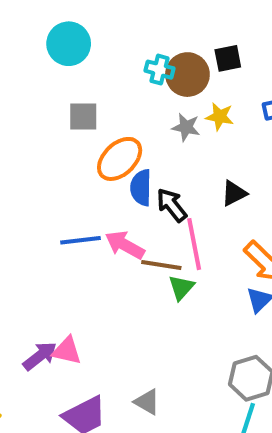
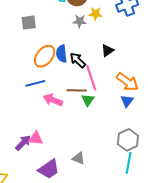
orange ellipse: (120, 159) -> (45, 56), moved
pink arrow: (125, 245) -> (53, 100), moved

